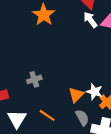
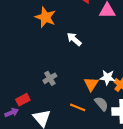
white arrow: (90, 20) -> (74, 39), moved
orange line: (47, 115) -> (78, 107), moved

